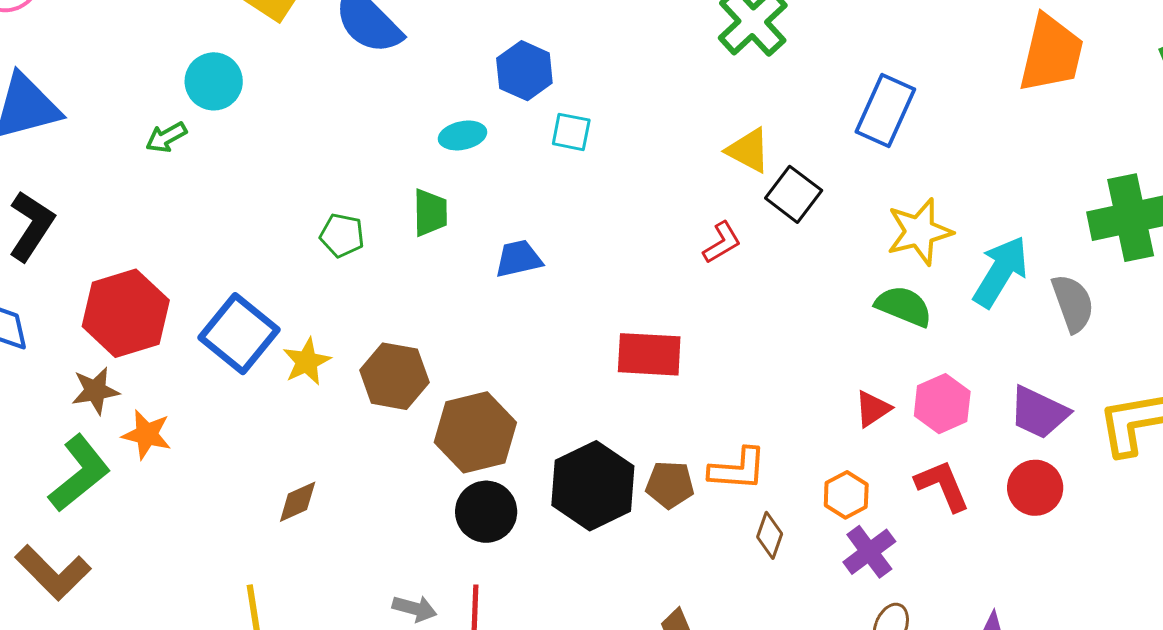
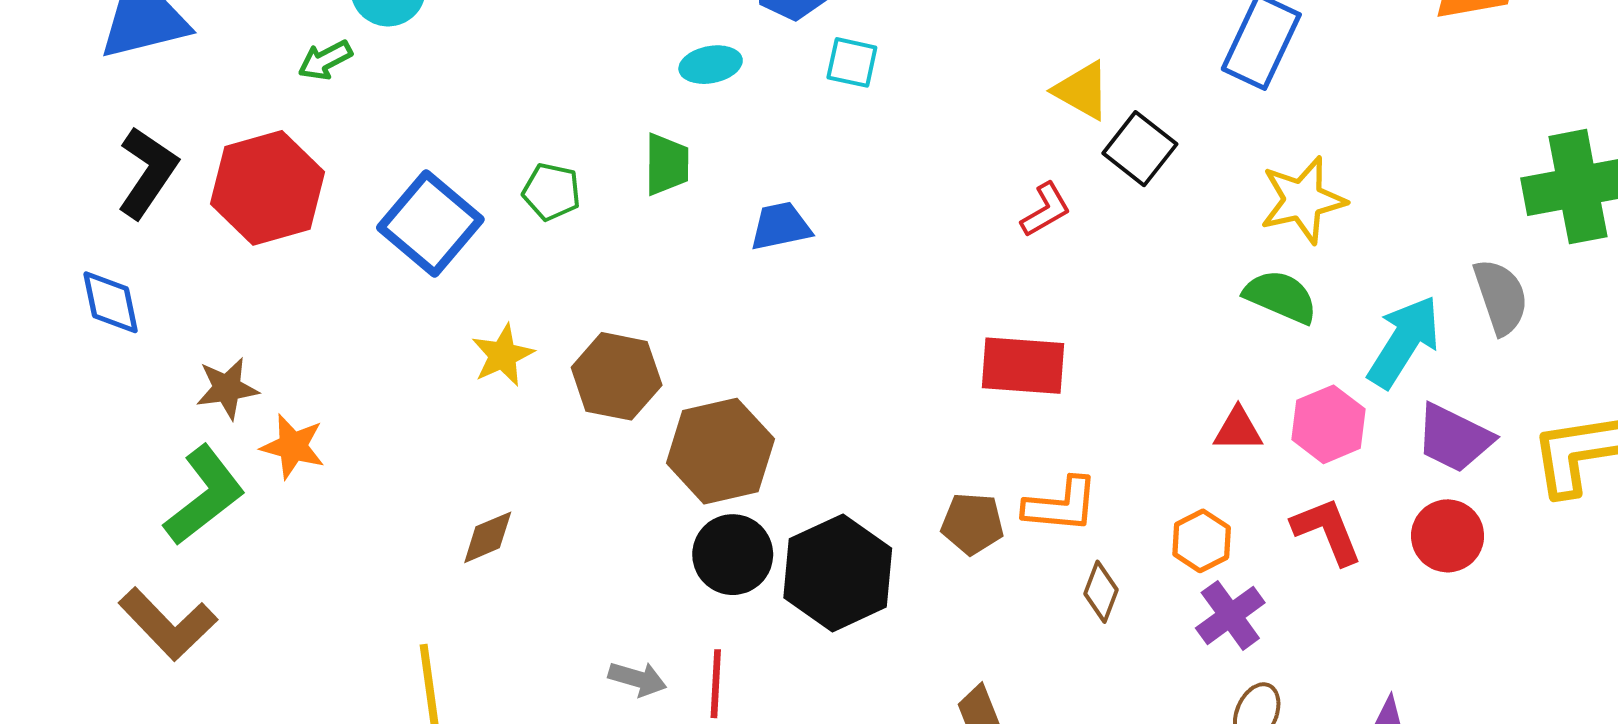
cyan arrow: (1001, 272) -> (1404, 342), moved
red hexagon: (126, 313) -> (267, 188), moved
blue square: (239, 334) -> (430, 224), moved
red rectangle: (649, 354) -> (1023, 366), moved
red triangle: (873, 409) -> (1238, 429), turned 33
black hexagon: (593, 486) -> (838, 573), moved

